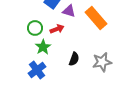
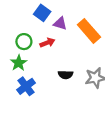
green star: (43, 47) -> (19, 63), moved
black semicircle: (74, 59) -> (65, 75), turned 72

